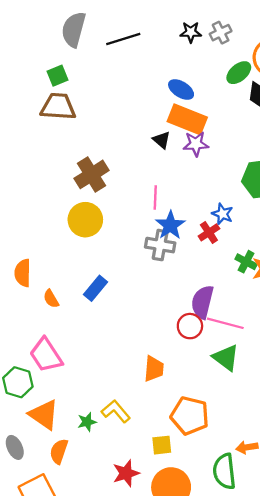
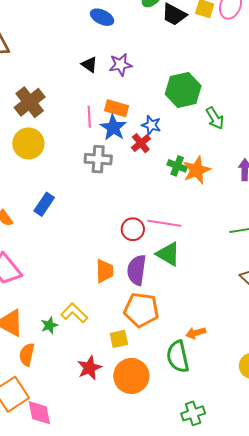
orange rectangle: (187, 119) -> (117, 108), moved, size x0.7
blue star: (170, 225) -> (113, 128), moved
purple semicircle: (202, 302) -> (137, 270), moved

